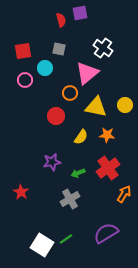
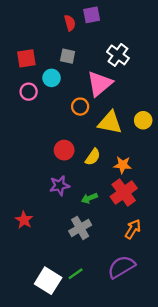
red circle: (56, 116) -> (64, 150), moved
orange star: (107, 135) -> (123, 165), moved
orange arrow: (124, 194) -> (133, 229), moved

